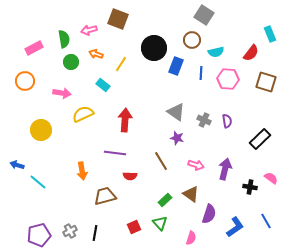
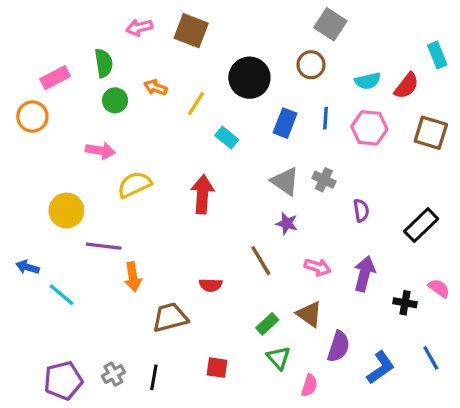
pink arrow: (89, 30) -> (139, 27), moved
cyan semicircle: (216, 52) -> (368, 81), moved
blue rectangle: (176, 66) -> (285, 123), moved
orange circle: (25, 81) -> (32, 117), moved
cyan rectangle: (103, 85) -> (227, 138), moved
gray cross: (204, 120) -> (324, 180), moved
purple semicircle: (227, 121) -> (361, 210), moved
purple line: (115, 153) -> (104, 246), moved
green triangle: (160, 223) -> (279, 358), moved
red square: (134, 227) -> (217, 368), turned 32

